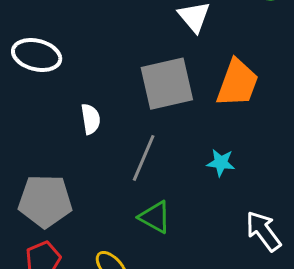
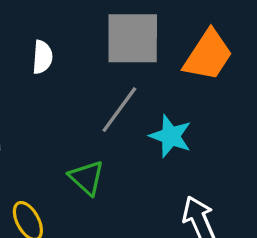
gray line: (144, 158) -> (119, 110), moved
cyan star: (221, 163) -> (171, 136), size x1.4

